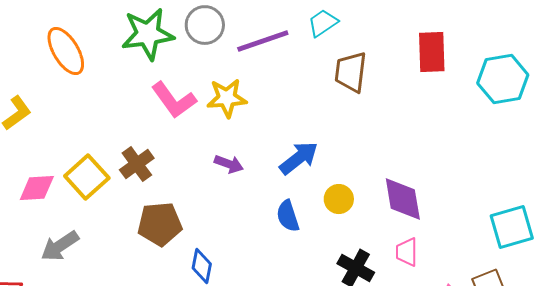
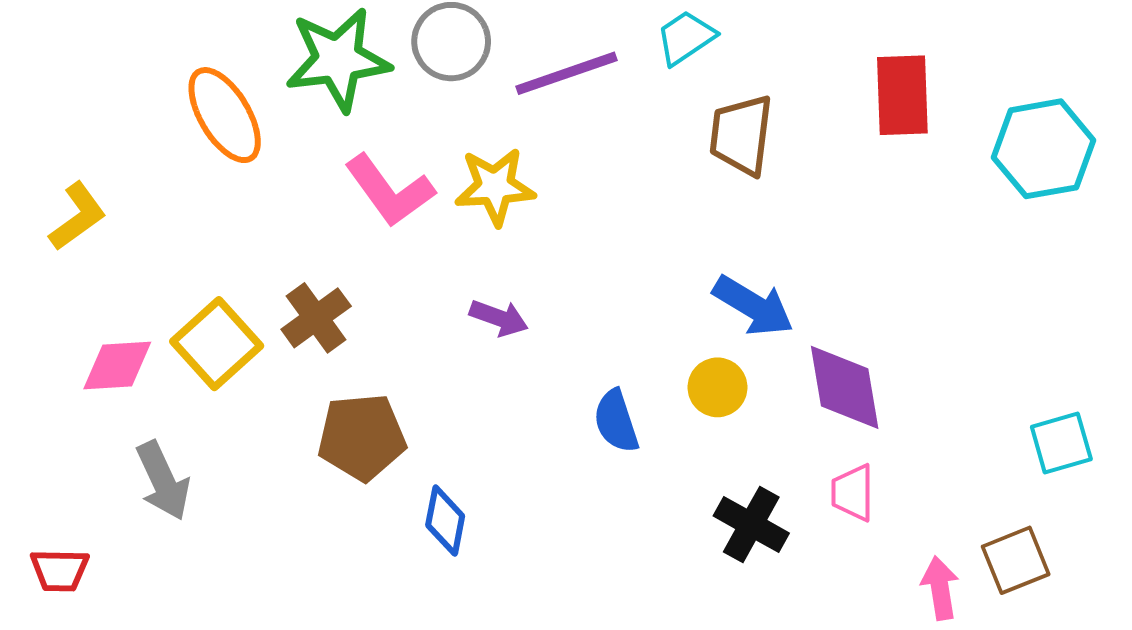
orange ellipse: (66, 51) -> (225, 115), moved
blue arrow: (299, 158) -> (753, 306), moved, turned 69
cyan square: (512, 227) -> (1061, 443), size x0.7
gray arrow: (60, 246) -> (163, 481), turned -81

